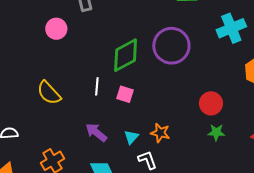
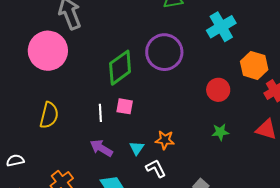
pink circle: (56, 29) -> (48, 51), size x1.8
white line: (97, 86) -> (100, 113), moved
yellow semicircle: (49, 93) -> (49, 115), turned -116
red circle: (211, 103) -> (218, 90), moved

